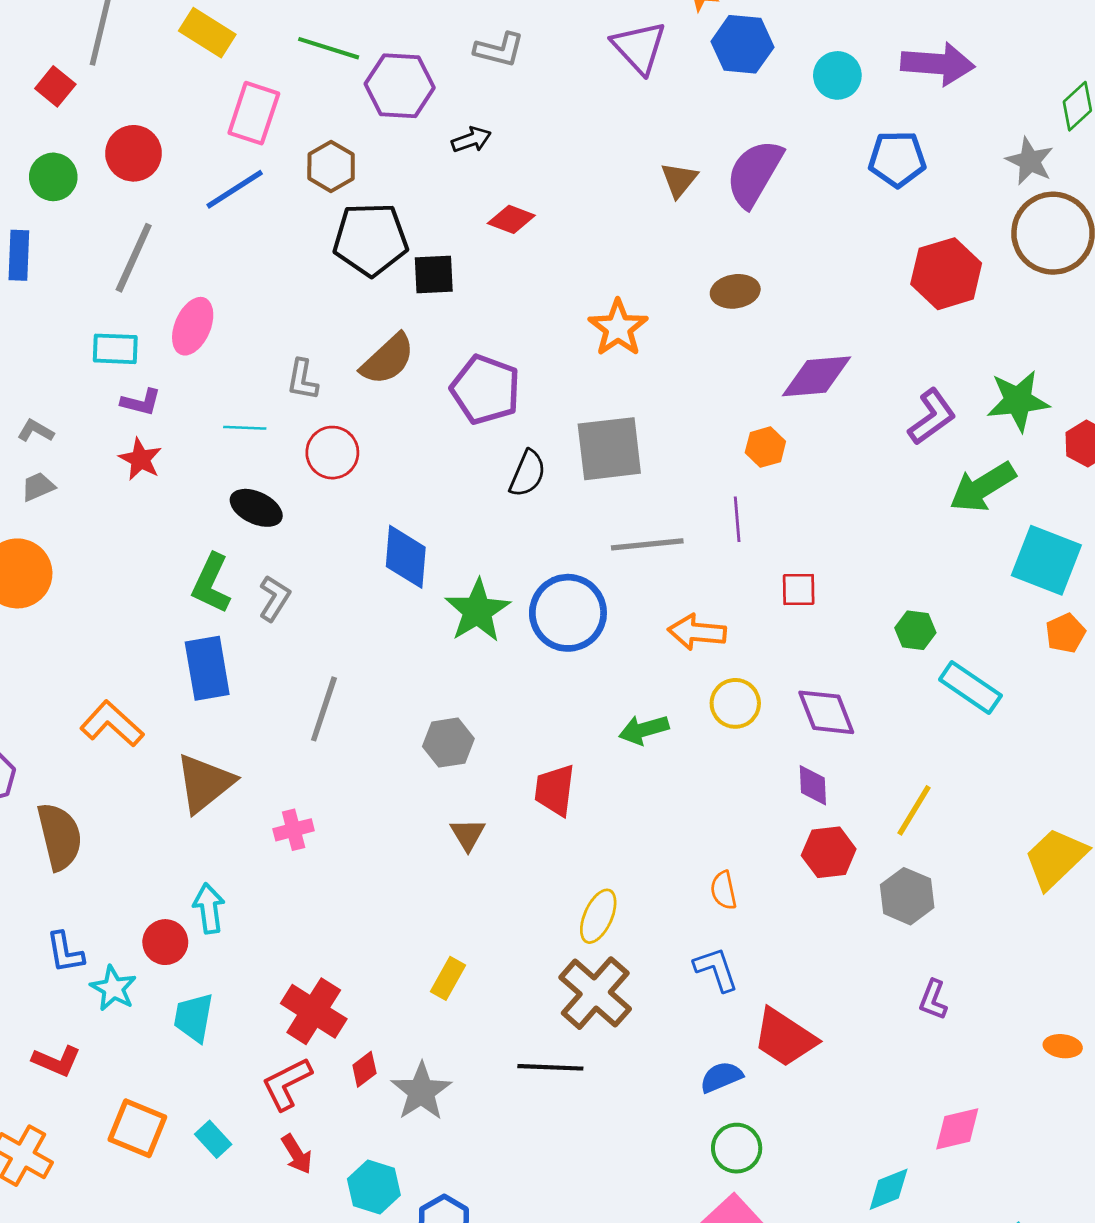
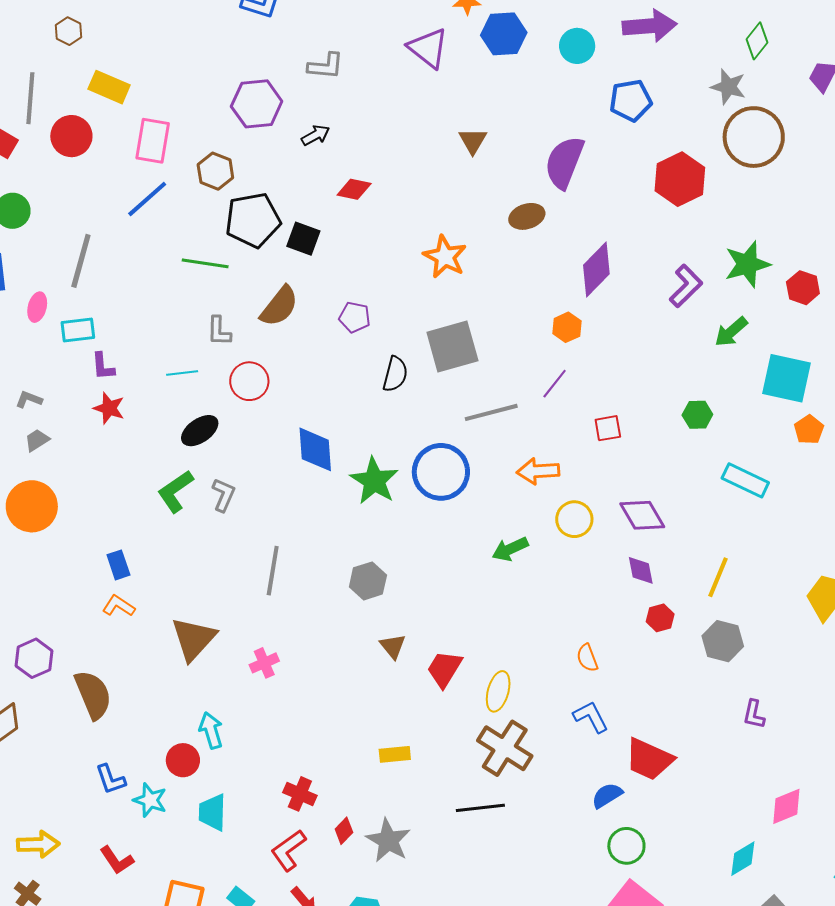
green line: (329, 48) -> (205, 263), moved
red circle: (134, 153) -> (71, 136), moved
purple semicircle: (754, 173) -> (564, 162), moved
black square: (434, 274) -> (303, 239), turned 32
pink ellipse: (193, 326) -> (37, 307), moved, size x0.7
purple diamond: (816, 376) -> (596, 269), turned -32
purple pentagon: (485, 389) -> (355, 317), size x0.6
purple L-shape: (141, 402) -> (103, 366), turned 80
green arrow: (983, 487) -> (731, 332), size x0.7
black ellipse: (256, 508) -> (200, 431), turned -51
purple line: (737, 519) -> (555, 384), turned 52
green L-shape: (211, 583) -> (175, 491), turned 39
green hexagon: (915, 630) -> (697, 415), moved
blue rectangle: (207, 668) -> (118, 565), moved, size x0.6
orange L-shape: (112, 724) -> (119, 606), size x0.7
red trapezoid: (555, 790) -> (444, 669), moved, turned 33
red hexagon: (829, 852) -> (660, 618), size x0.7
yellow rectangle: (448, 978) -> (395, 754), turned 64
red cross: (314, 1011) -> (300, 794), size x0.7
red L-shape: (57, 1061) -> (117, 860), turned 42

